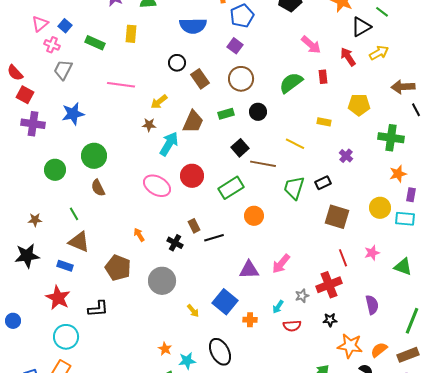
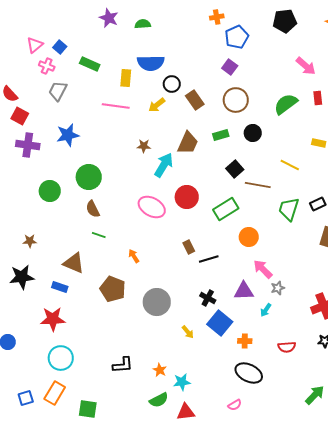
blue semicircle: (193, 26) -> (151, 63), moved
yellow rectangle: (131, 34) -> (126, 78), moved
yellow arrow: (159, 102) -> (157, 105), moved
green line: (74, 214) -> (99, 235), moved, turned -40
black cross: (175, 243) -> (208, 298), moved
pink arrow: (281, 264) -> (263, 269), moved, turned 95
gray star: (302, 296) -> (278, 288), moved
red star: (58, 298) -> (53, 319), turned -30
cyan arrow: (278, 307) -> (266, 310), moved
black L-shape: (98, 309) -> (123, 365), moved
black ellipse: (220, 352) -> (249, 373), moved, turned -36

